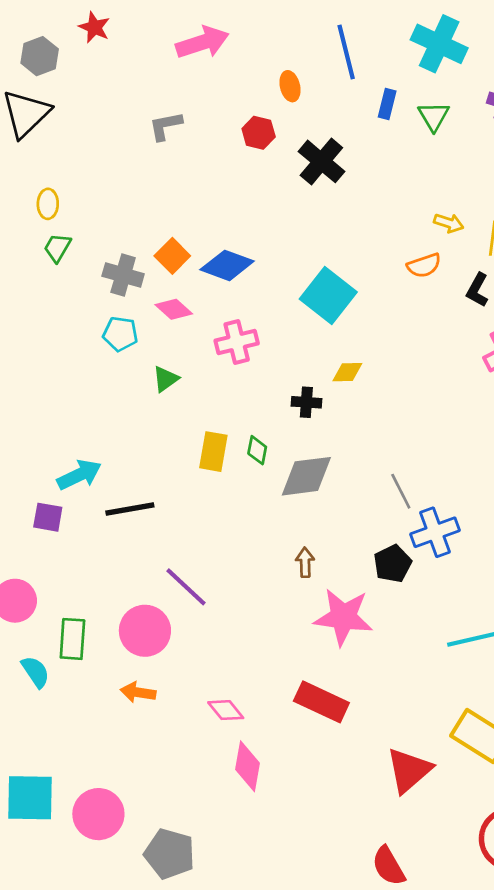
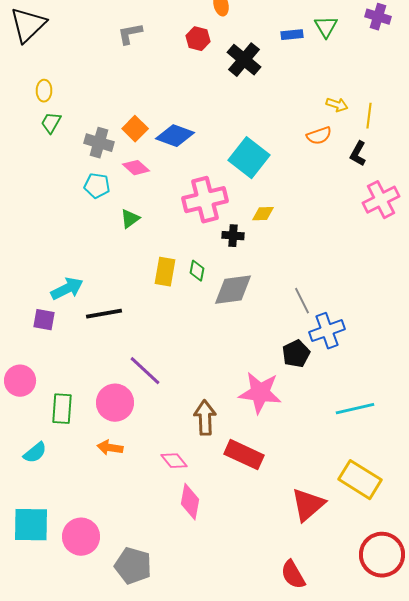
blue rectangle: (387, 104) -> (292, 35), moved, turned 70
pink cross: (237, 342) -> (205, 200), moved, size x1.4
brown arrow: (305, 562) -> (205, 418), moved, size x1.6
cyan semicircle: (36, 672) -> (35, 453), moved, turned 85

